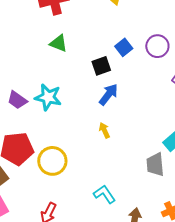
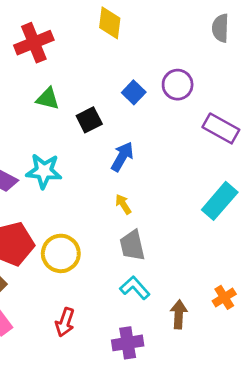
black square: (101, 66) -> (89, 120), moved
gray trapezoid: (155, 164) -> (132, 245), moved

